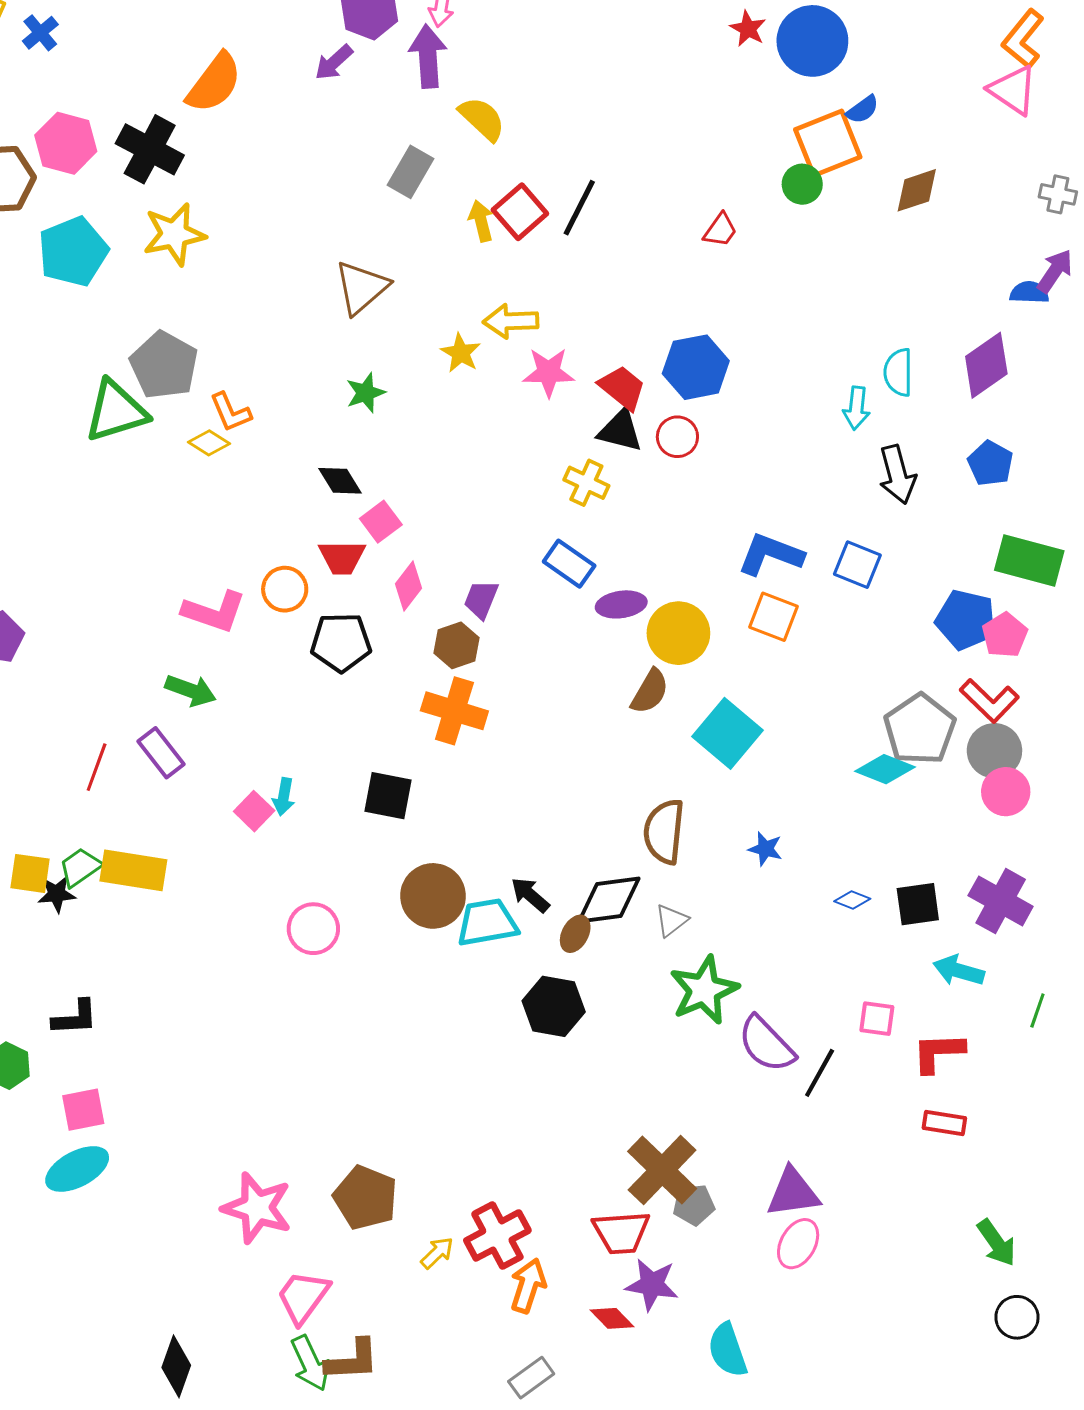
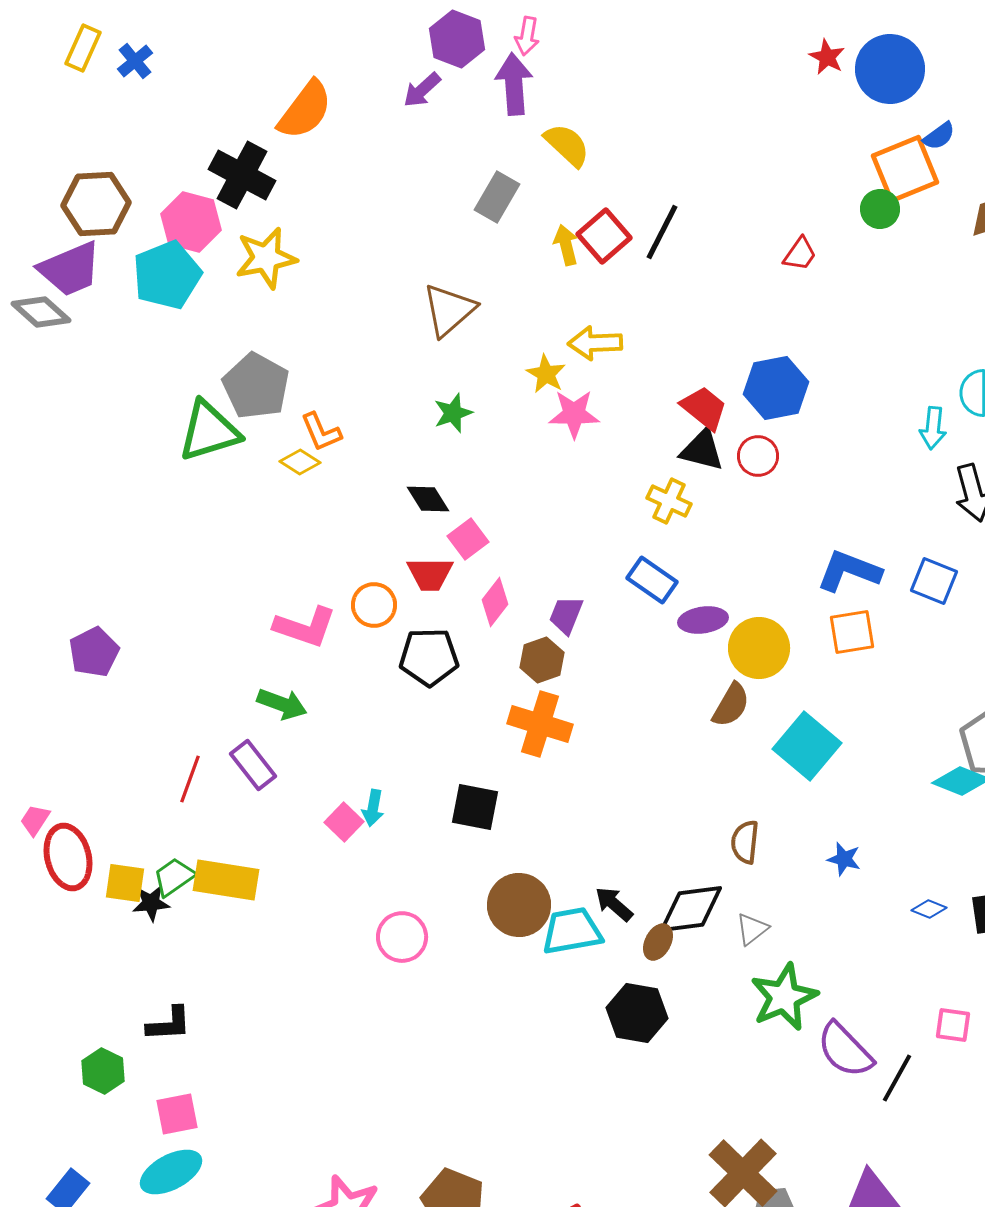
pink hexagon: (66, 143) -> (191, 222), moved
pink star: (549, 372) -> (574, 414), moved
orange square: (774, 617) -> (852, 632), turned -30
brown semicircle: (664, 832) -> (745, 842), size x0.7

